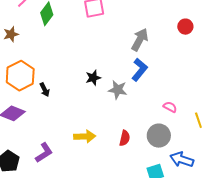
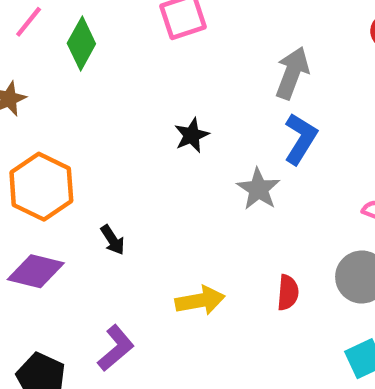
black star: (93, 78) -> (192, 135), moved
black arrow: (45, 90) -> (113, 240), moved
gray star: (118, 90) -> (258, 189), turned 30

